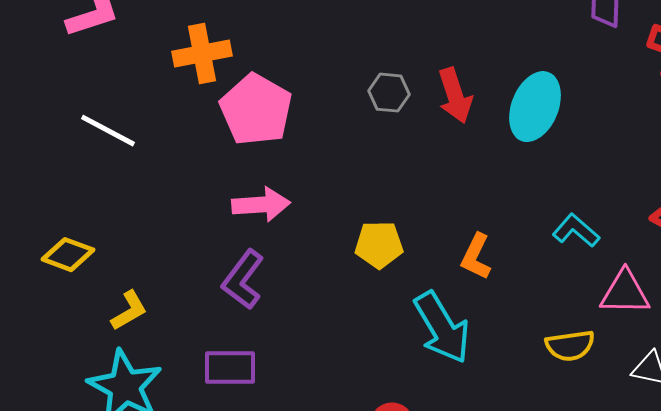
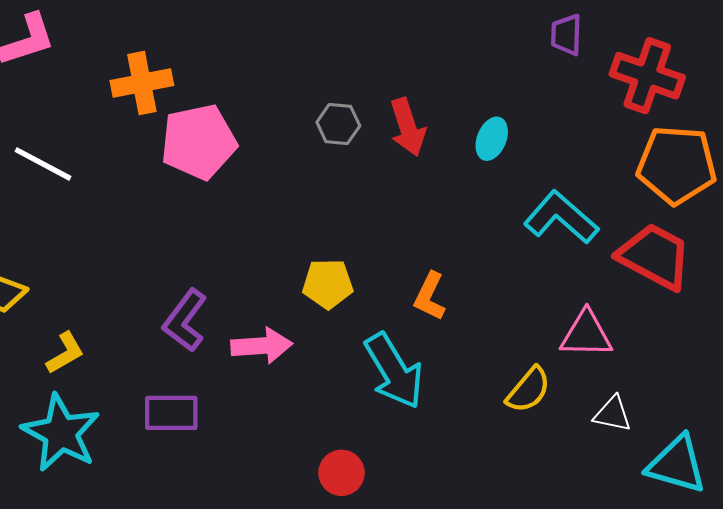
cyan ellipse: (535, 107) -> (492, 139), size x0.6
pink pentagon: (256, 110) -> (199, 142), turned 30
pink arrow: (261, 205) -> (262, 346), moved
cyan L-shape: (576, 231) -> (561, 217), moved, size x1.5
yellow semicircle: (570, 346) -> (529, 390), turned -42

